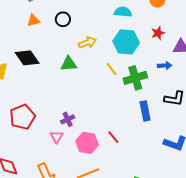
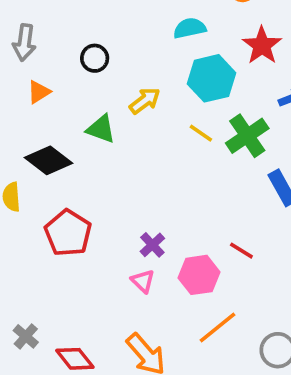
black circle: (63, 19) -> (95, 58), moved
red star: (158, 33) -> (262, 45), size x1.5
green triangle: (69, 64) -> (101, 129), moved, turned 42
red pentagon: (22, 117) -> (68, 233), moved

